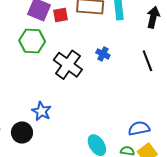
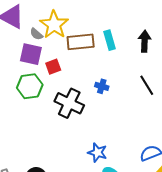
red square: (60, 15) -> (53, 67), moved
blue star: (41, 111) -> (97, 153), moved

